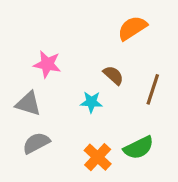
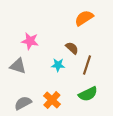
brown line: (153, 89) -> (87, 65), moved
gray semicircle: (36, 143) -> (23, 103), moved
orange cross: (98, 157) -> (52, 100), moved

